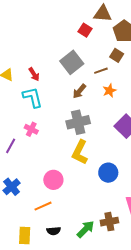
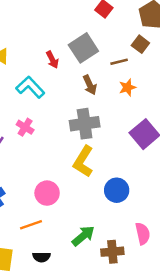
red arrow: (34, 74) -> (52, 60), moved
brown arrow: (79, 91) -> (90, 85), turned -70
cyan L-shape: (33, 97) -> (30, 87), turned -35
green arrow: (86, 229) -> (83, 236), moved

